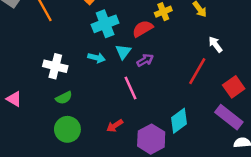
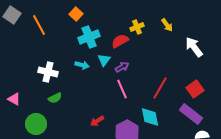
white arrow: (215, 44) -> (194, 47), moved, size x1.5
red line: (197, 71) -> (160, 88), moved
pink line: (131, 88) -> (122, 89), moved
cyan diamond: (179, 121) -> (150, 117), turned -65
green circle: (67, 129) -> (36, 124), moved

